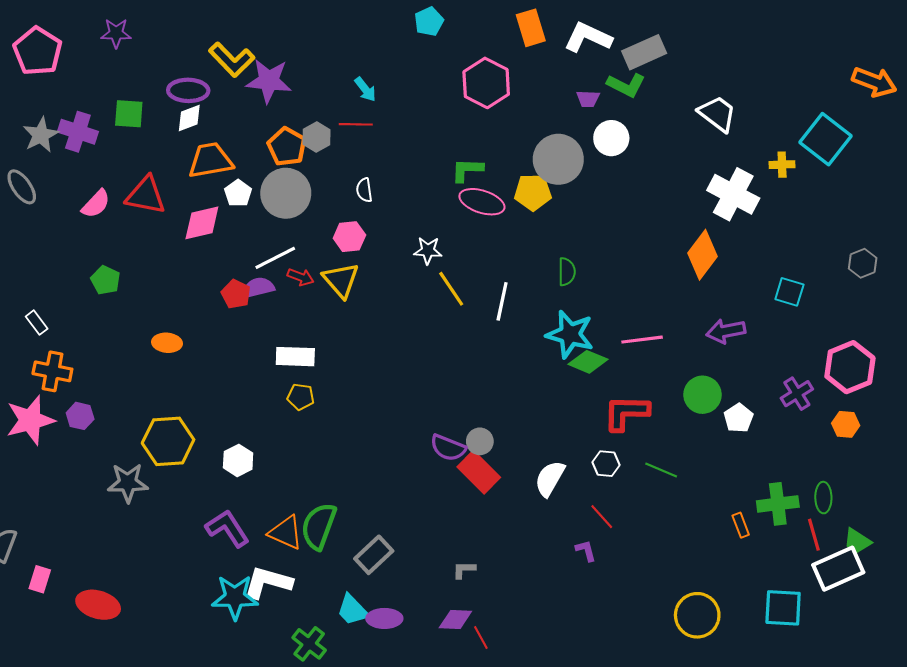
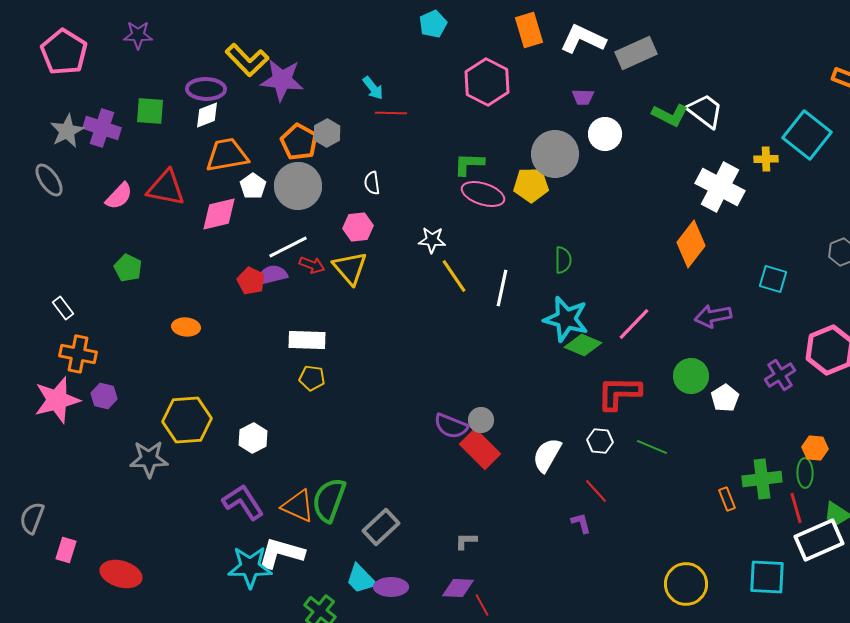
green L-shape: (626, 85) -> (670, 115), moved
red line: (356, 124) -> (391, 113), moved
pink line: (642, 340) -> (634, 324), turned -39
orange hexagon: (846, 424) -> (815, 448), moved

